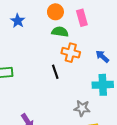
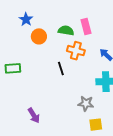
orange circle: (55, 12) -> (39, 36), moved
pink rectangle: (82, 18) -> (86, 27), moved

